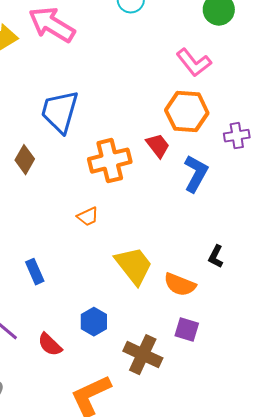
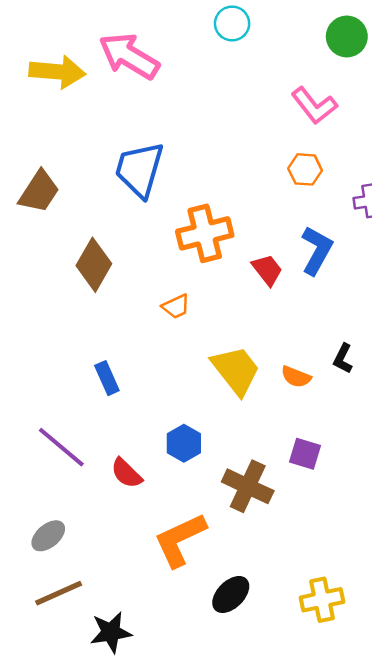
orange hexagon: (187, 112) -> (305, 169), size x0.6
red trapezoid: (158, 146) -> (267, 270), moved
brown diamond: (25, 160) -> (94, 265), moved, size x1.4
orange semicircle: (180, 285) -> (296, 377), moved, size x0.7

